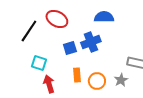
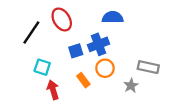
red ellipse: (57, 19) -> (62, 19), turned 30
orange rectangle: (77, 75) -> (83, 80), turned -32
orange circle: (97, 81) -> (105, 68), moved

